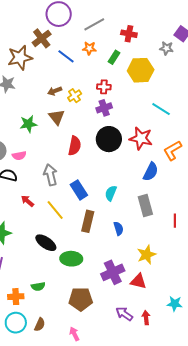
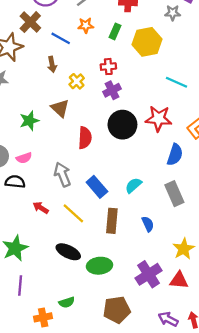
brown arrow: (55, 91) -> (52, 64), moved, turned -72
cyan semicircle: (111, 193) -> (133, 185), turned 35

